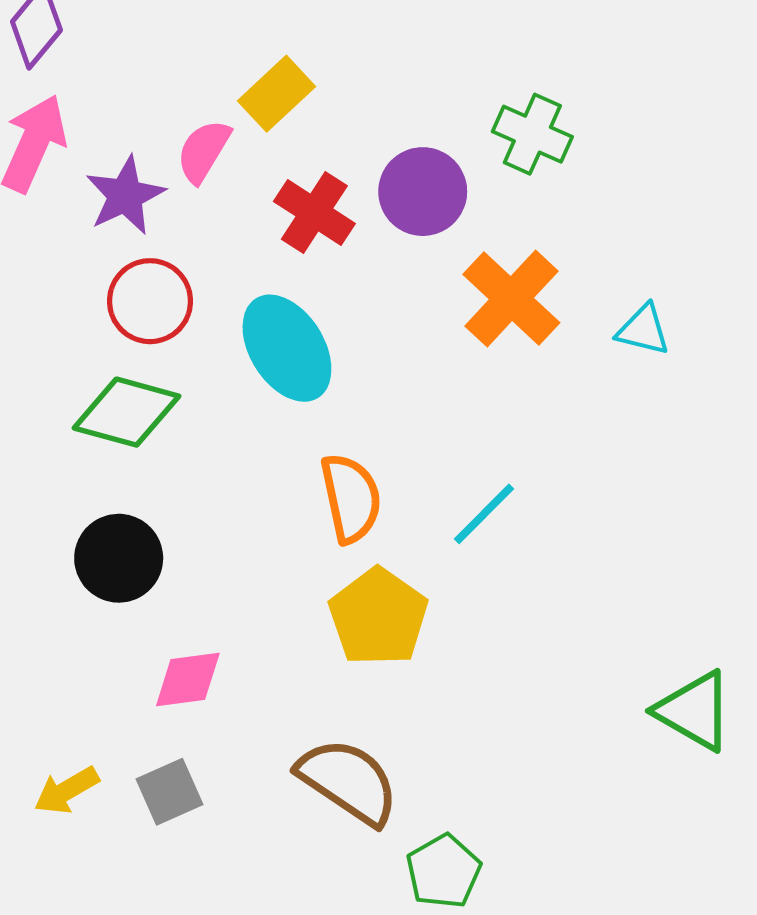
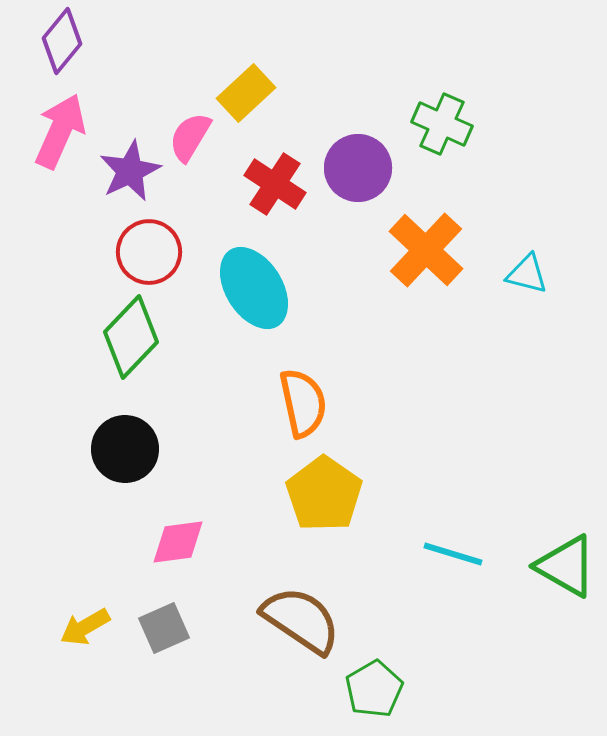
green diamond: (127, 412) -> (131, 337), turned -62
cyan line: (484, 514) -> (453, 554), moved, turned 62

